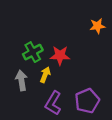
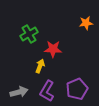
green cross: (33, 52) -> (29, 34), moved
gray arrow: (21, 80) -> (19, 92), moved, turned 84

